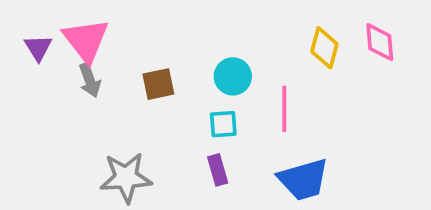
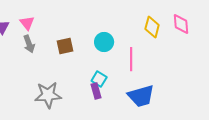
pink triangle: (86, 40) -> (27, 23), size x0.6
cyan square: (223, 124) -> (99, 79), moved, turned 35

